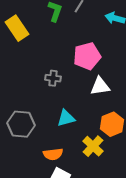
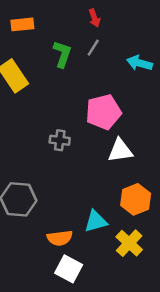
cyan triangle: (66, 118) -> (96, 221), moved
yellow cross: (93, 146) -> (129, 243), moved

